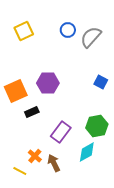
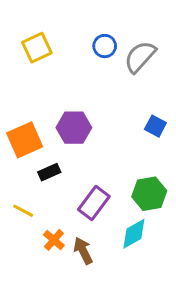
yellow line: (20, 171) -> (23, 211), moved

